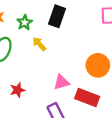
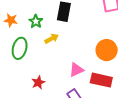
yellow arrow: (39, 44) -> (52, 39), turned 112

